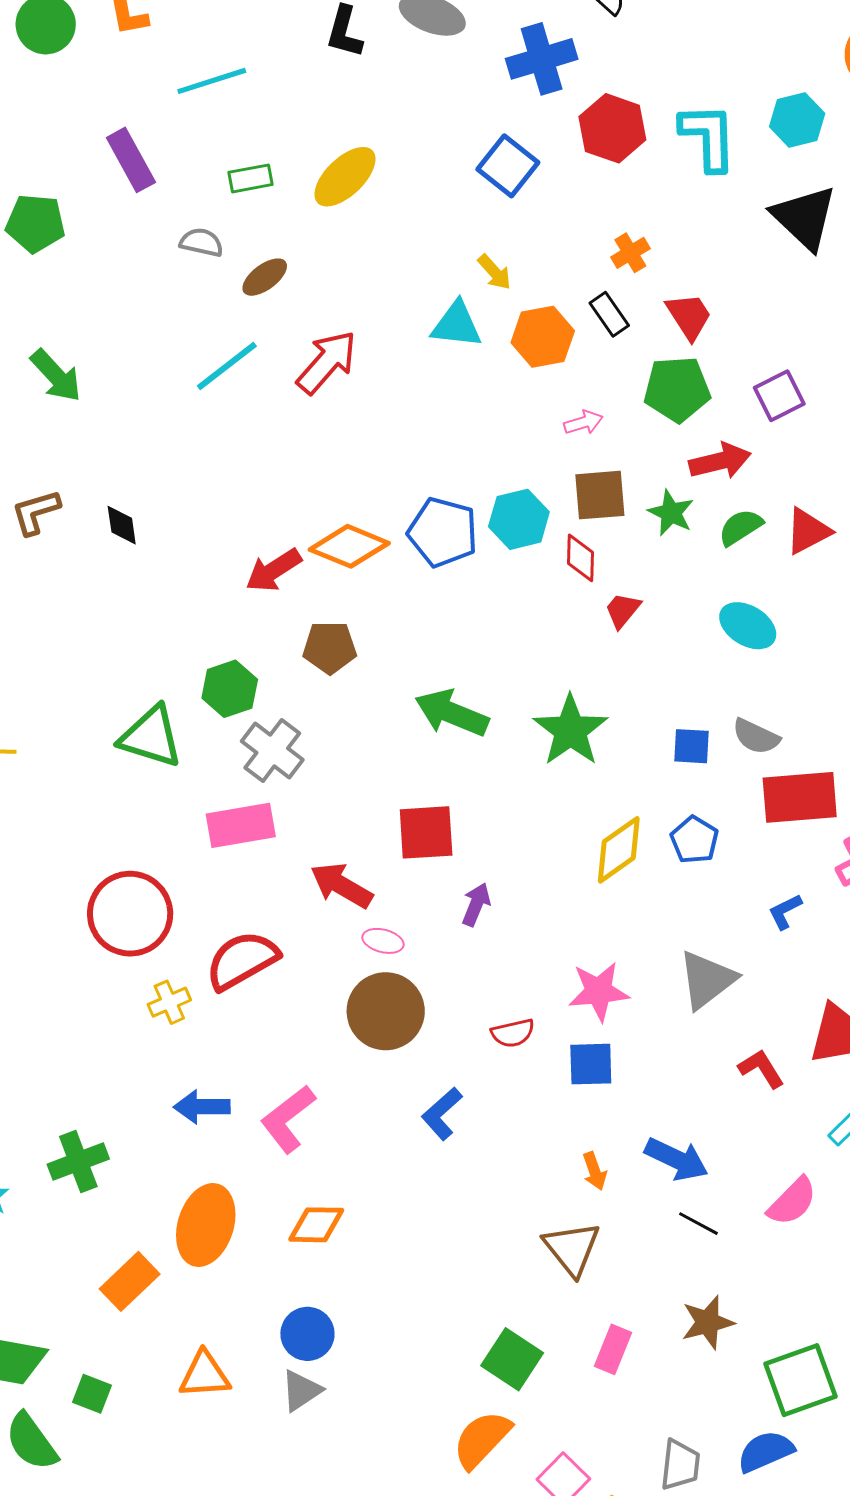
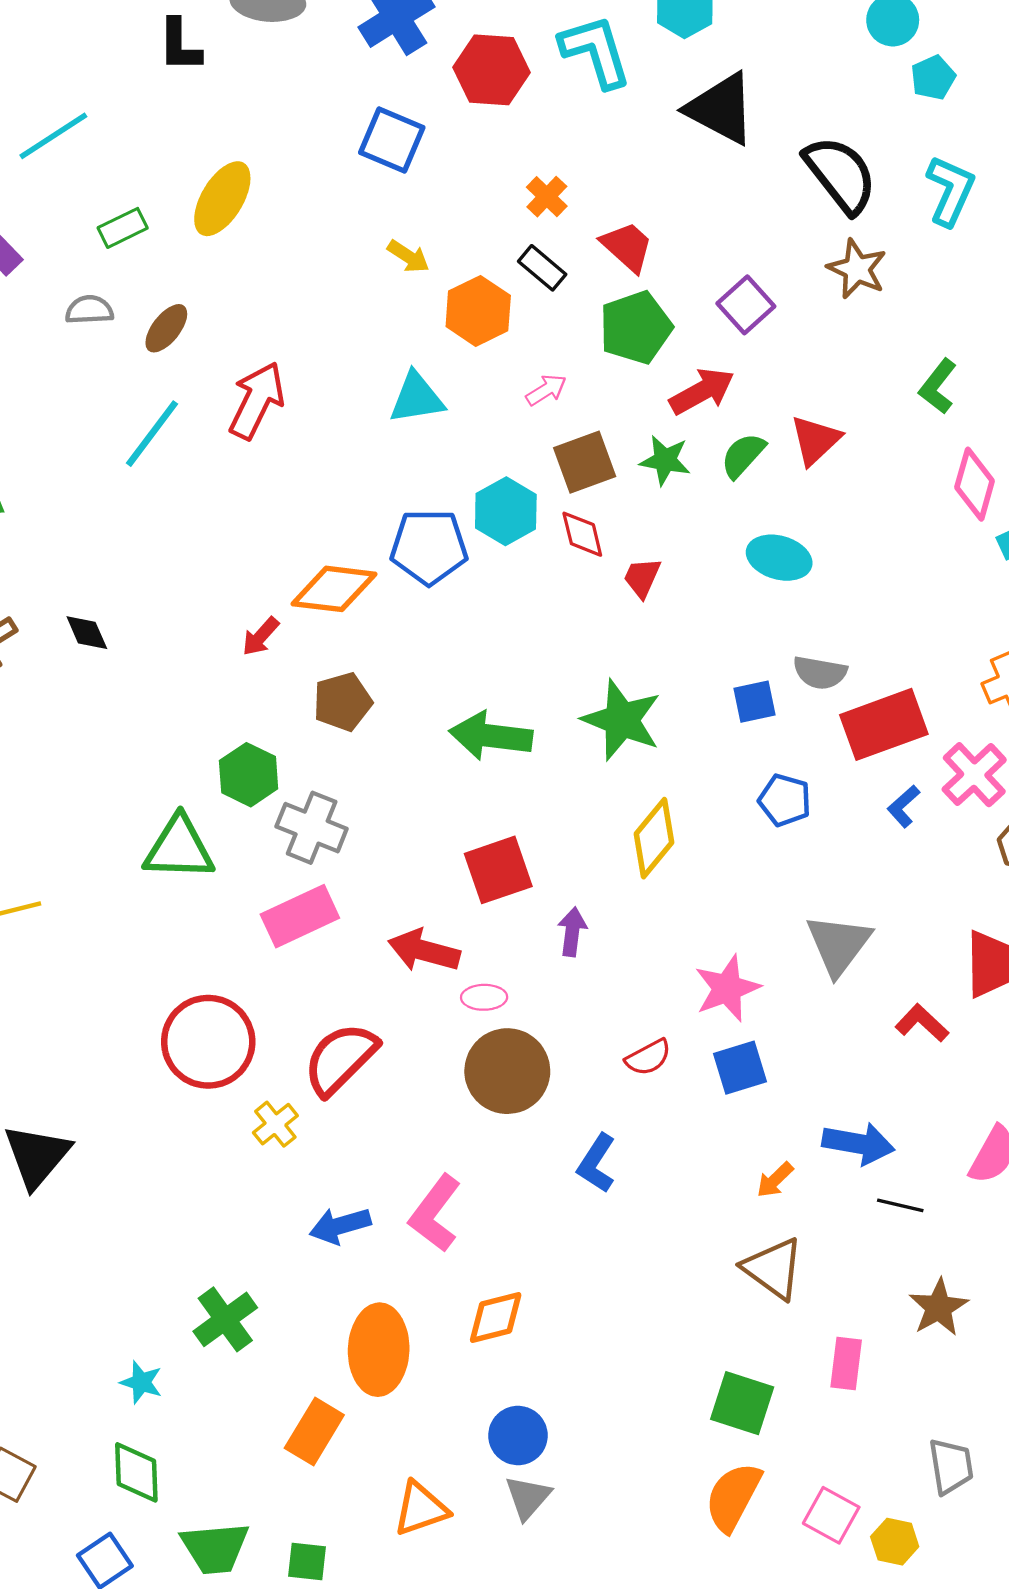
cyan triangle: (457, 325) -> (417, 398), moved
red arrow: (273, 570) -> (261, 636), size x0.7
yellow diamond: (619, 850) -> (654, 838), moved
blue L-shape: (785, 911) -> (904, 806), moved
orange arrow: (595, 1171) -> (775, 1180), turned 81

